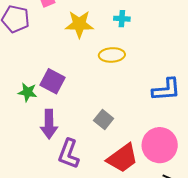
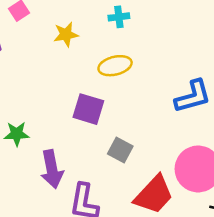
yellow star: (79, 24) -> (66, 34), size x0.7
purple square: (53, 81) -> (88, 109), moved

